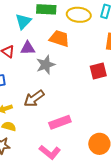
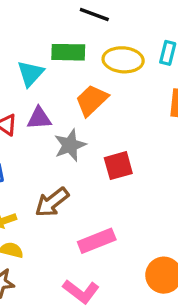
orange trapezoid: (59, 38) -> (92, 100), turned -60
red square: (98, 71) -> (118, 166), moved

